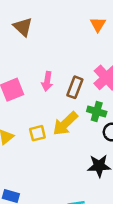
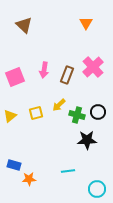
green cross: (97, 111) -> (77, 115), moved
yellow arrow: (65, 124) -> (59, 105), size x0.6

